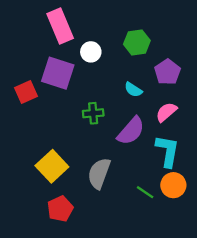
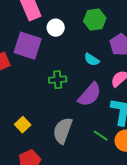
yellow square: (52, 166) -> (23, 125), size x0.6
green line: (145, 192) -> (101, 136), moved

